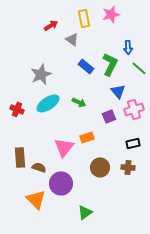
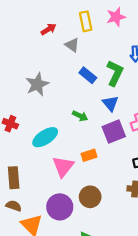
blue triangle: (118, 91) -> (110, 103), moved
cyan ellipse: (48, 103) -> (45, 137), moved
purple square: (109, 116) -> (114, 132), size x1.5
brown semicircle: (39, 167) -> (14, 206), moved
brown circle: (100, 167) -> (90, 197), moved

